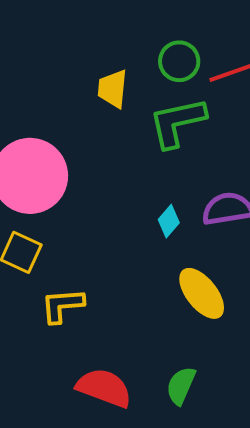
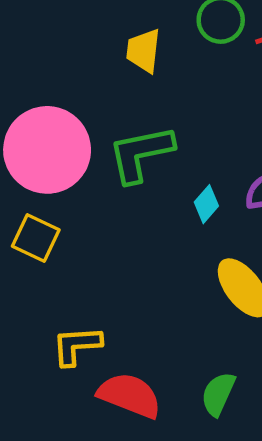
green L-shape: (177, 122) -> (141, 154), moved
yellow L-shape: (62, 305) -> (77, 346), moved

